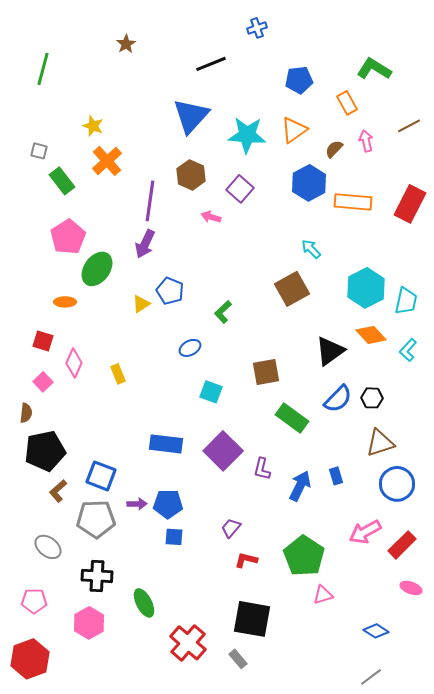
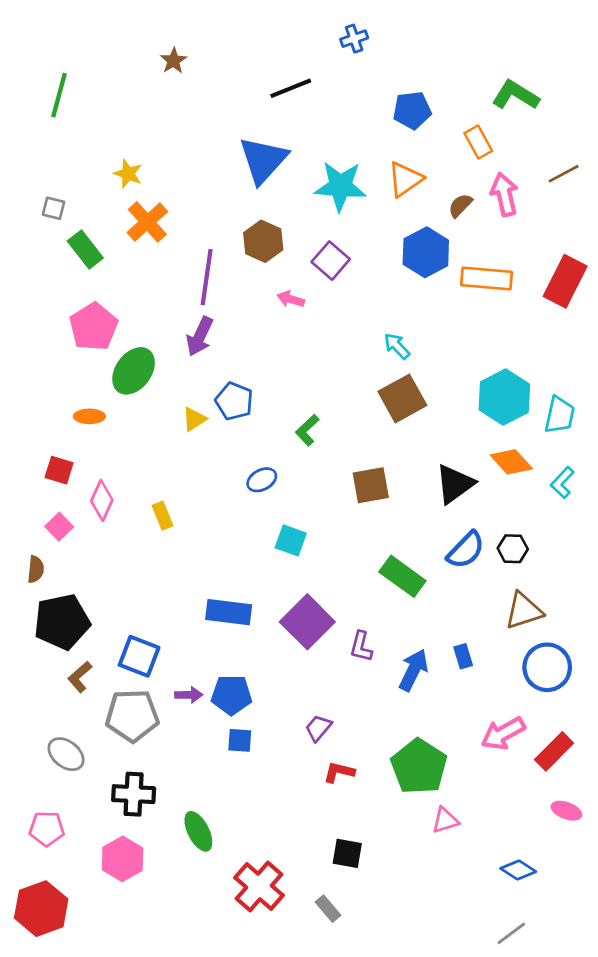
pink arrow: (366, 141) -> (504, 194), size x1.4
cyan arrow: (311, 249) -> (397, 346), moved
brown square: (266, 372) -> (371, 485), moved
black square: (252, 619) -> (347, 853), size x0.6

